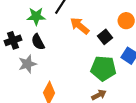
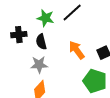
orange arrow: (80, 26) -> (77, 50), moved
gray star: (27, 64) -> (39, 65), moved

